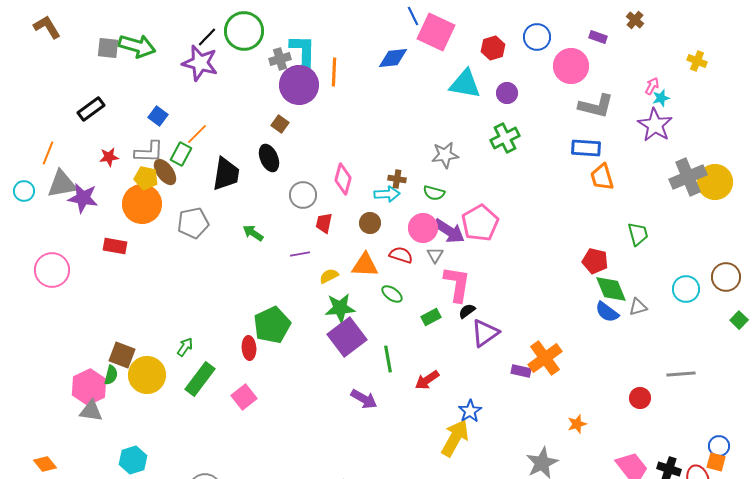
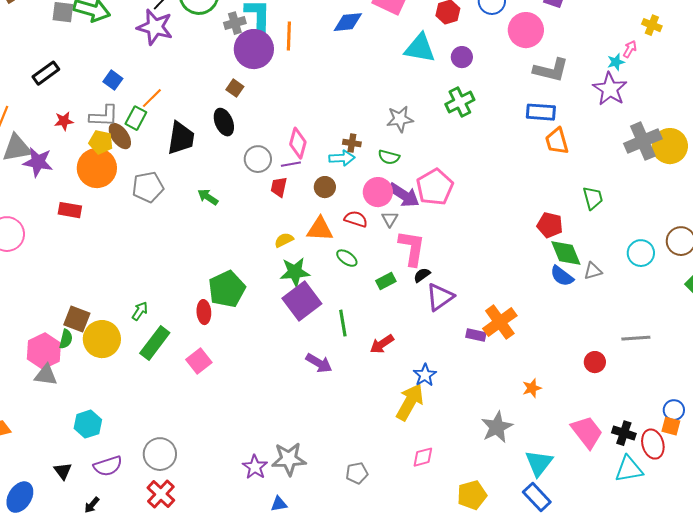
pink arrow: (652, 86) -> (630, 49), moved
purple line: (300, 254) -> (291, 164), moved

